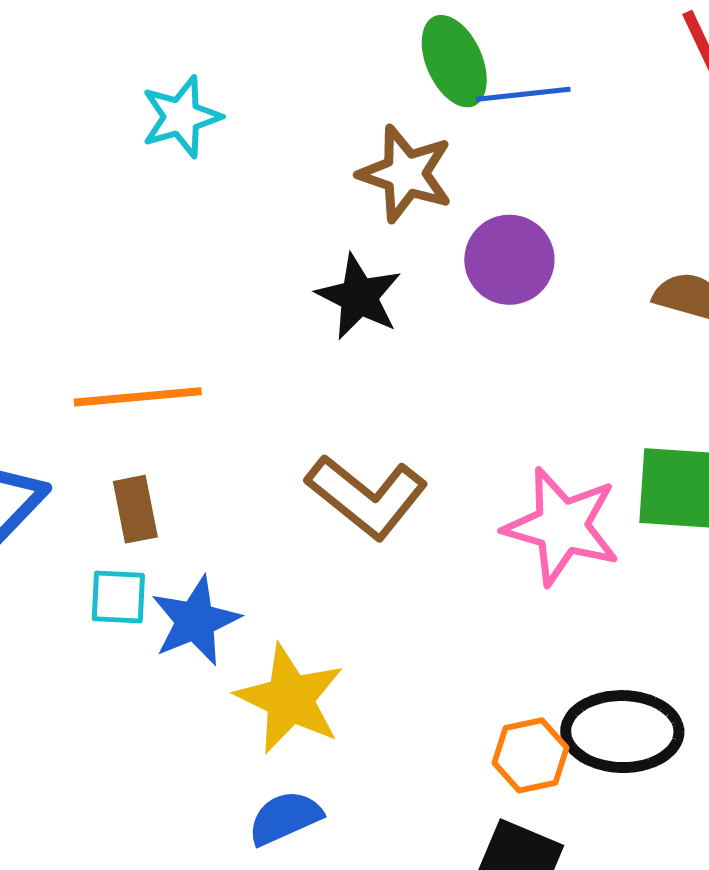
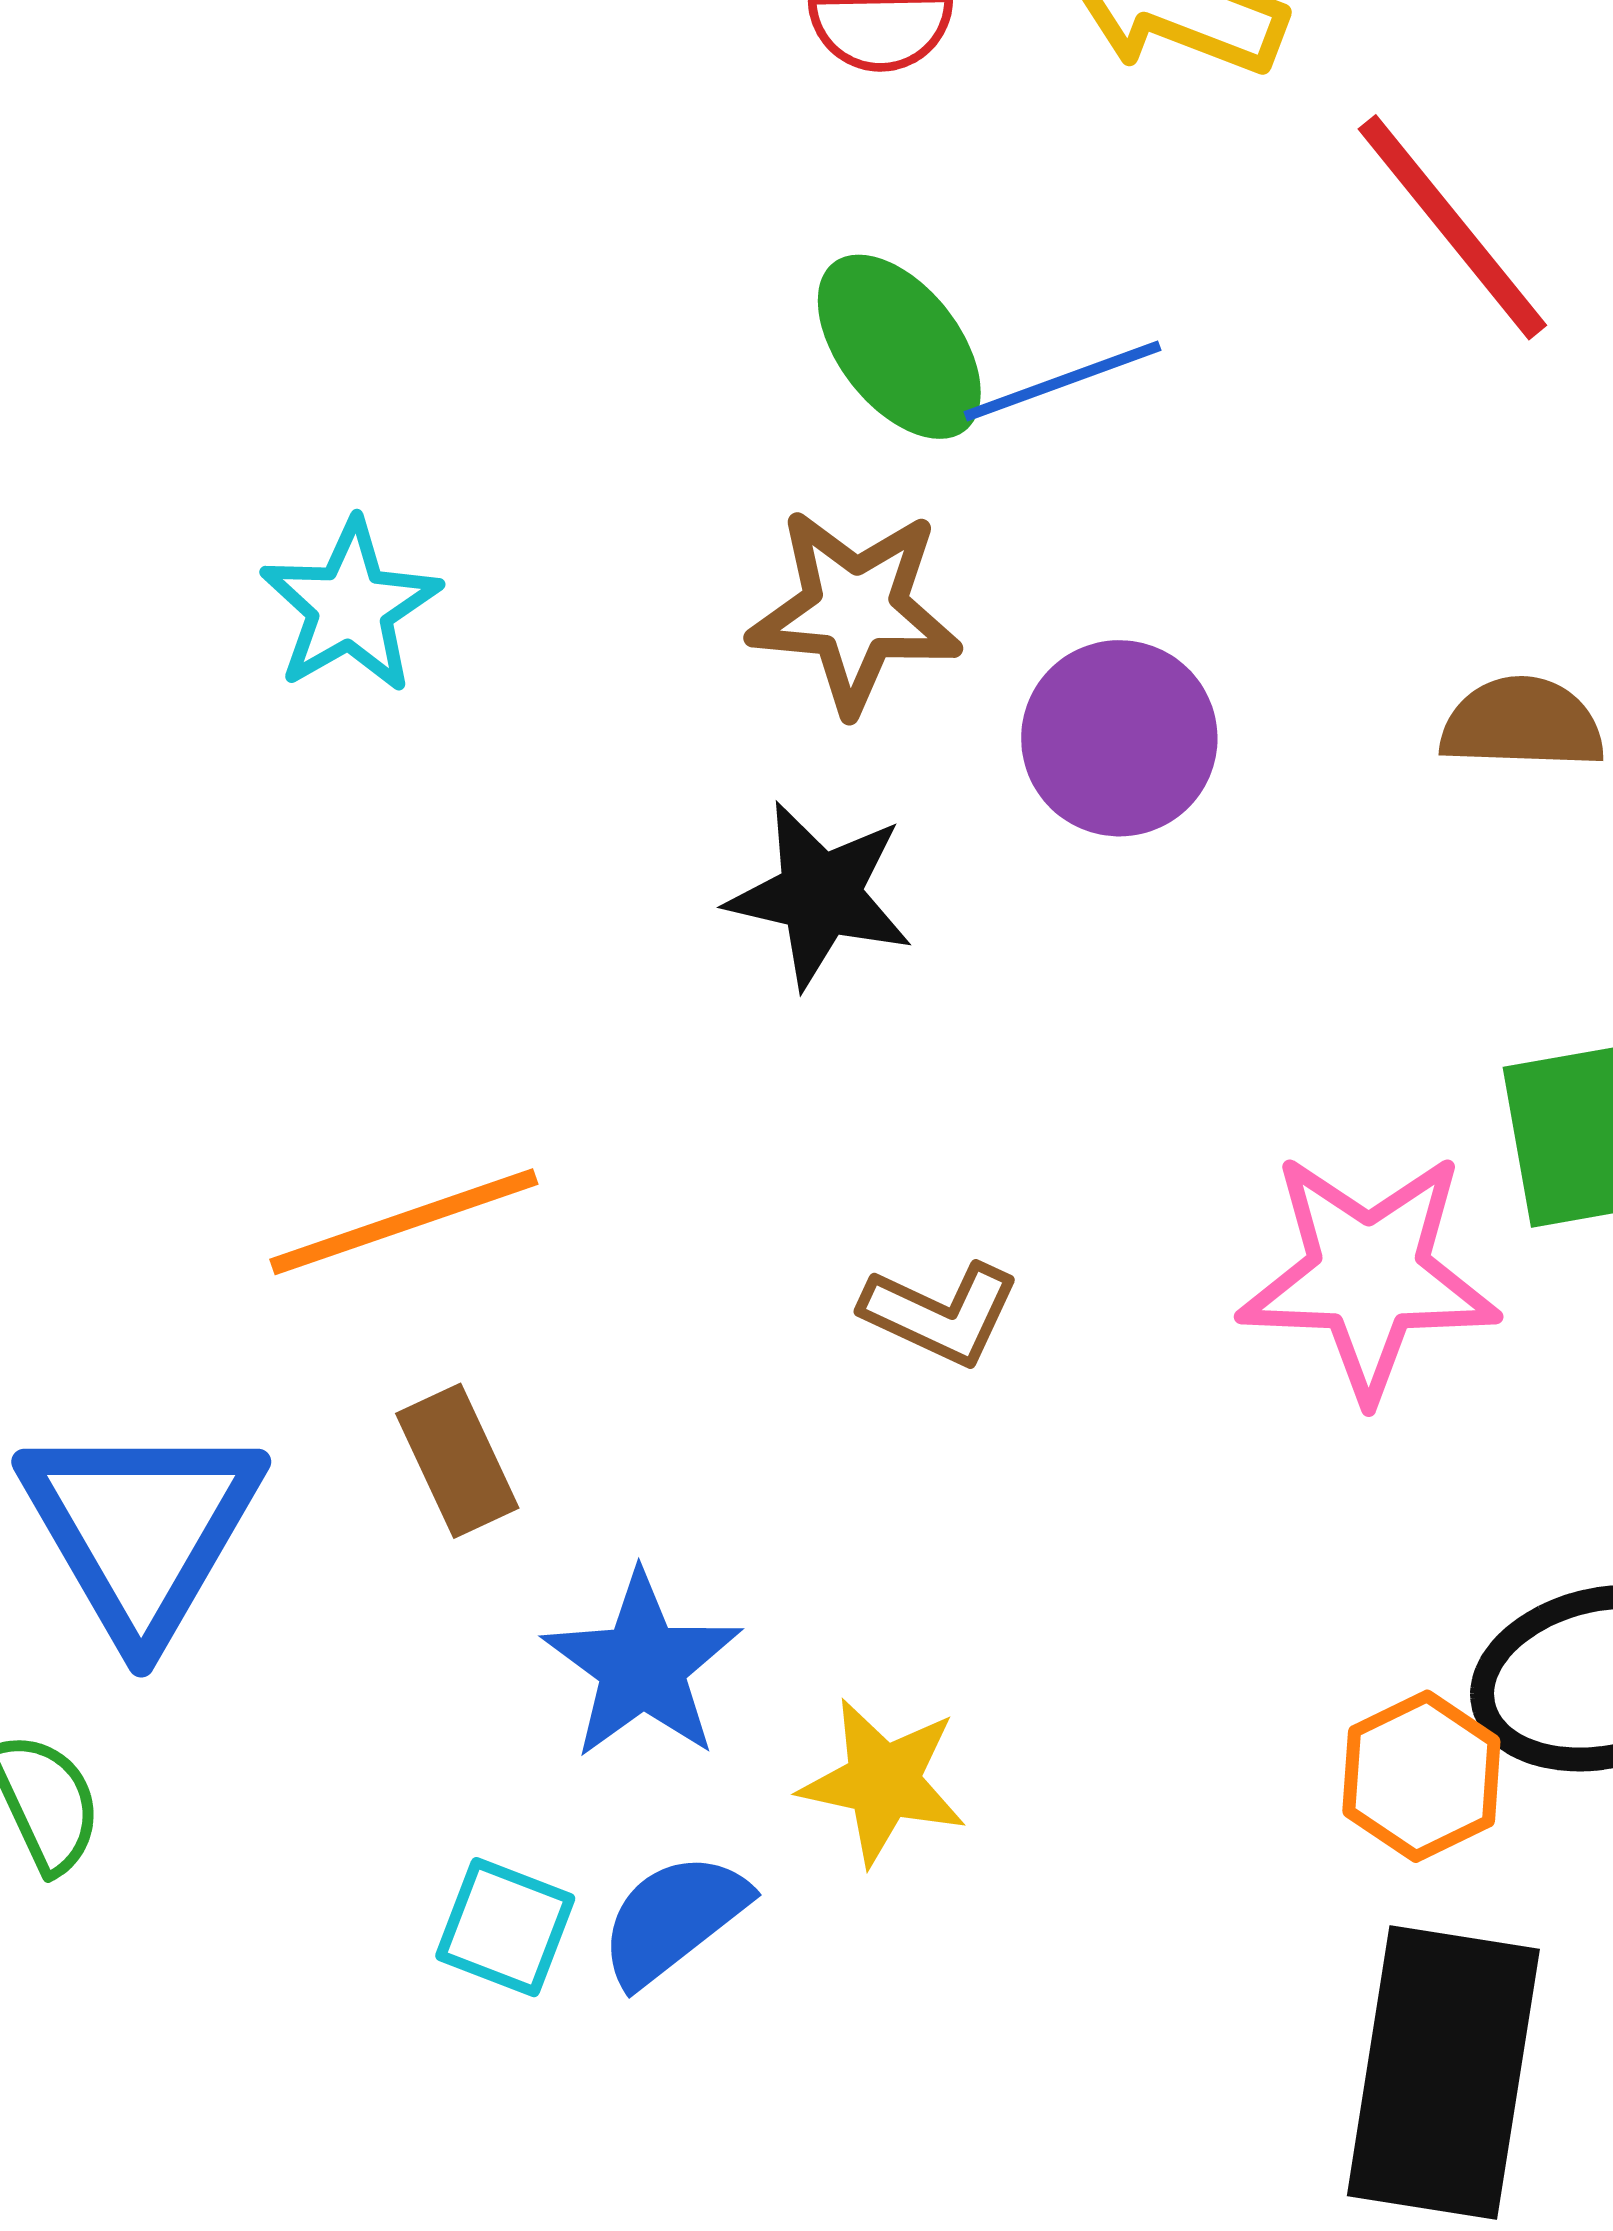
brown L-shape: (367, 497) -> (941, 1314), size x0.6
cyan square: (118, 597) -> (505, 1927), moved, turned 32
yellow star: (290, 699) -> (883, 1782), size x0.7
blue semicircle: (285, 818) -> (673, 1919), moved

